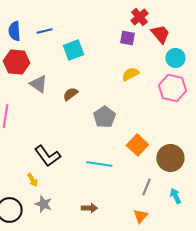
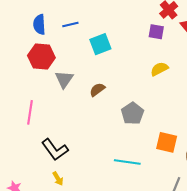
gray triangle: (38, 84) -> (64, 79), turned 30
orange square: (137, 145) -> (167, 142), turned -30
black L-shape: (47, 156) -> (55, 150), moved

